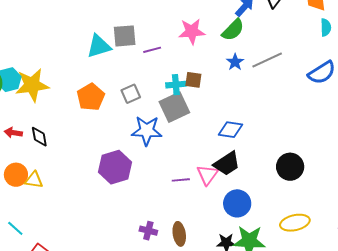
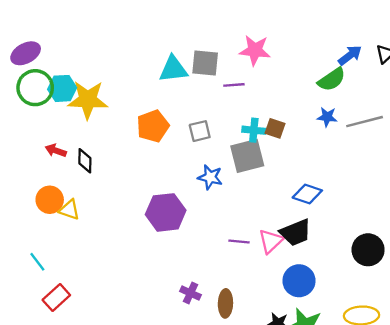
pink star: (192, 31) -> (255, 50), moved
blue star: (235, 62) -> (327, 117), turned 30
blue star: (147, 131) -> (210, 177), size x0.7

